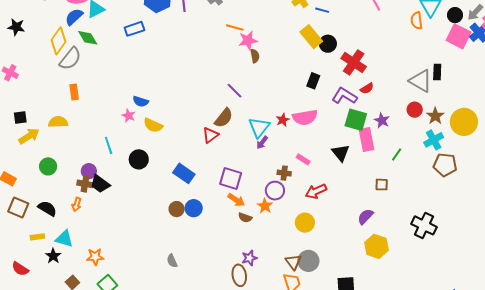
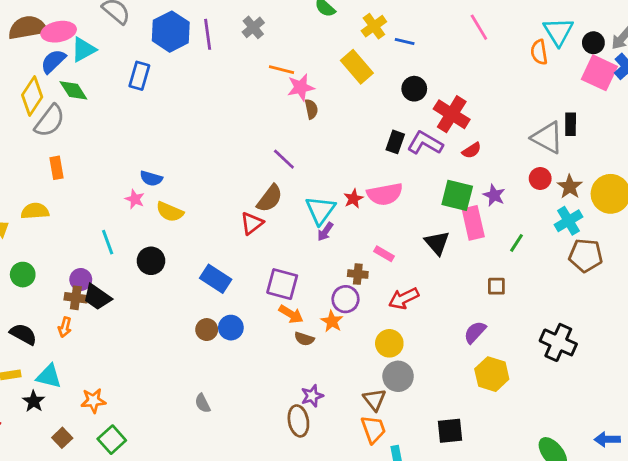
blue rectangle: (134, 29) -> (139, 76), turned -54
yellow rectangle: (311, 37) -> (357, 67), moved
purple L-shape: (344, 96) -> (425, 143), moved
gray circle: (308, 261) -> (398, 376), moved

